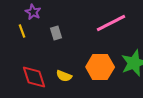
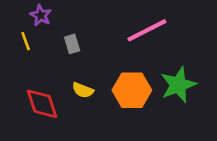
yellow semicircle: (64, 76) -> (83, 90), moved

